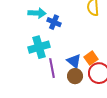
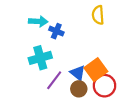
orange square: (91, 58) -> (96, 70), size x1.5
purple line: (52, 68) -> (54, 80), turned 48

